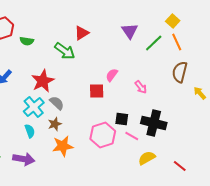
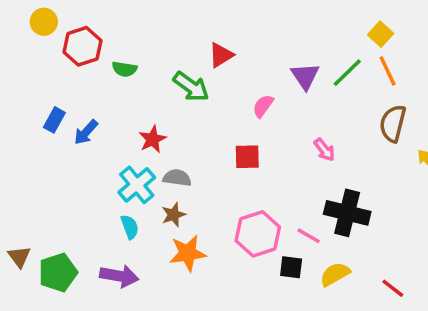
purple triangle: (130, 31) -> (305, 76), moved
pink semicircle: (112, 75) -> (263, 106), moved
red star: (43, 81) -> (153, 139), size x0.7
gray semicircle: (57, 103) -> (177, 178), turned -35
black square: (122, 119) -> (291, 267), moved

